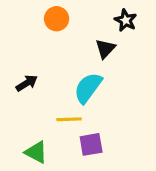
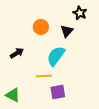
orange circle: (57, 19) -> (41, 27), moved
green triangle: (36, 152) -> (13, 95), moved

